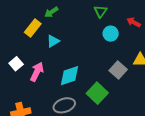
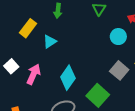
green arrow: (51, 12) -> (58, 11), moved, turned -48
cyan circle: (111, 34) -> (118, 37), moved
cyan diamond: (69, 76) -> (68, 78), turned -35

